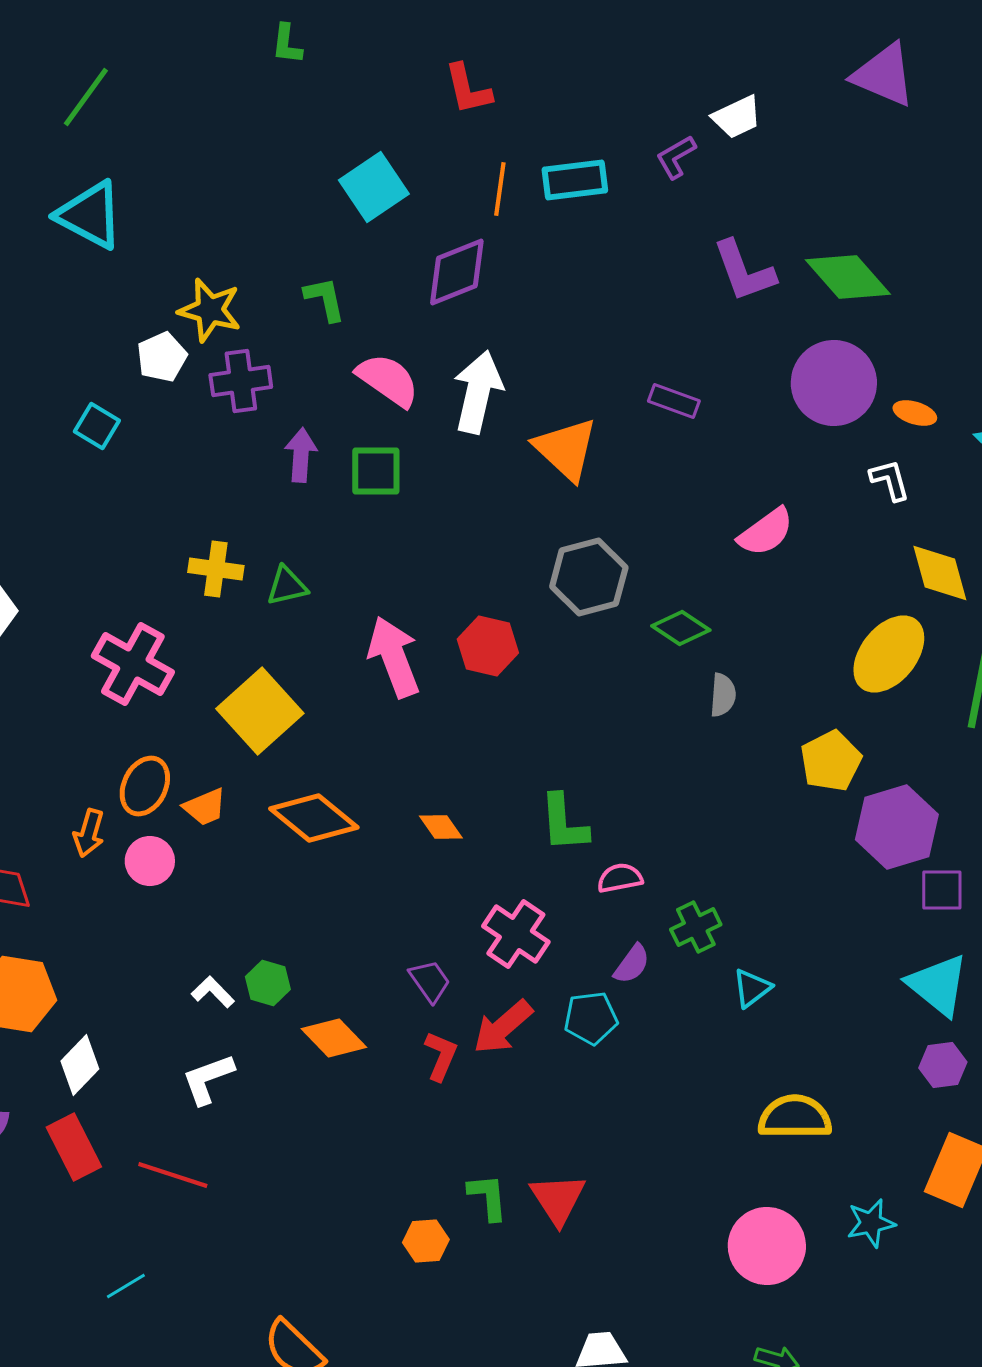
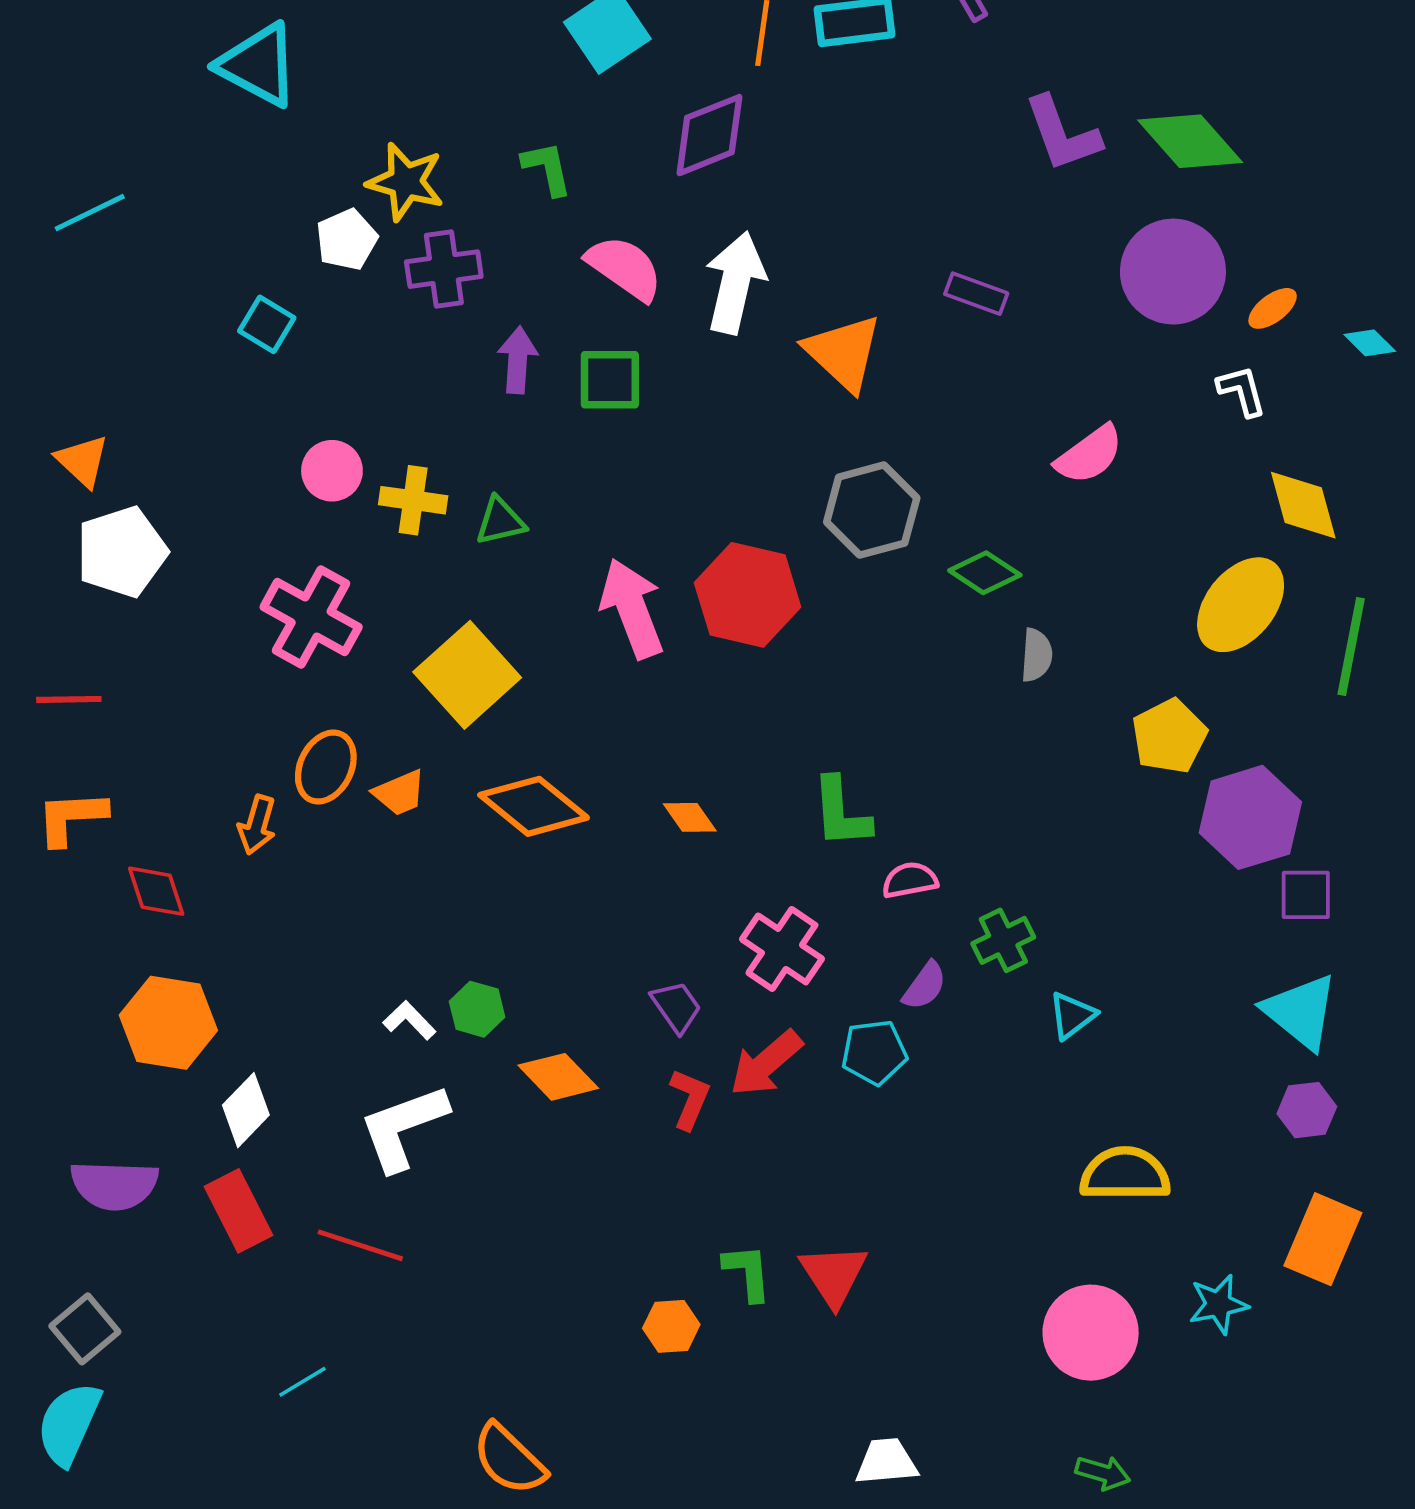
orange ellipse: (915, 413) -> (1273, 308), turned -54
red hexagon: (488, 646) -> (748, 595), size x1.4
pink circle: (150, 861) -> (332, 471), moved
white L-shape: (208, 1079) -> (403, 1127), size x1.4

